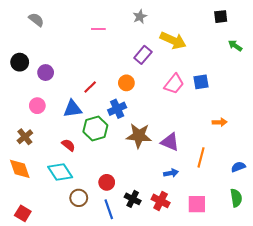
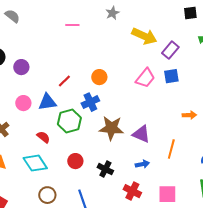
purple rectangle: (143, 55) -> (170, 50), moved
pink circle: (37, 106) -> (23, 103), moved
red circle: (107, 182) -> (75, 161), moved
brown circle: (79, 198) -> (47, 195), moved
black cross: (133, 199) -> (105, 169), moved

